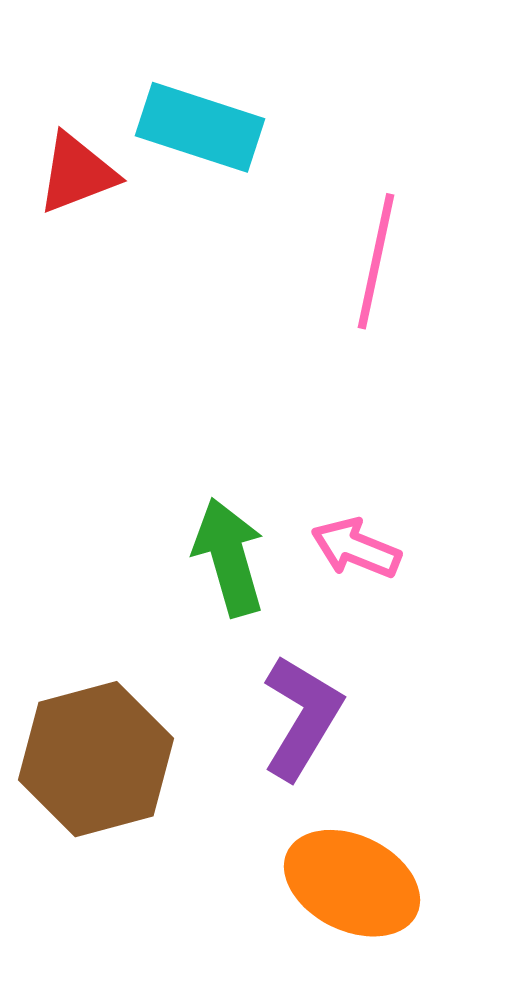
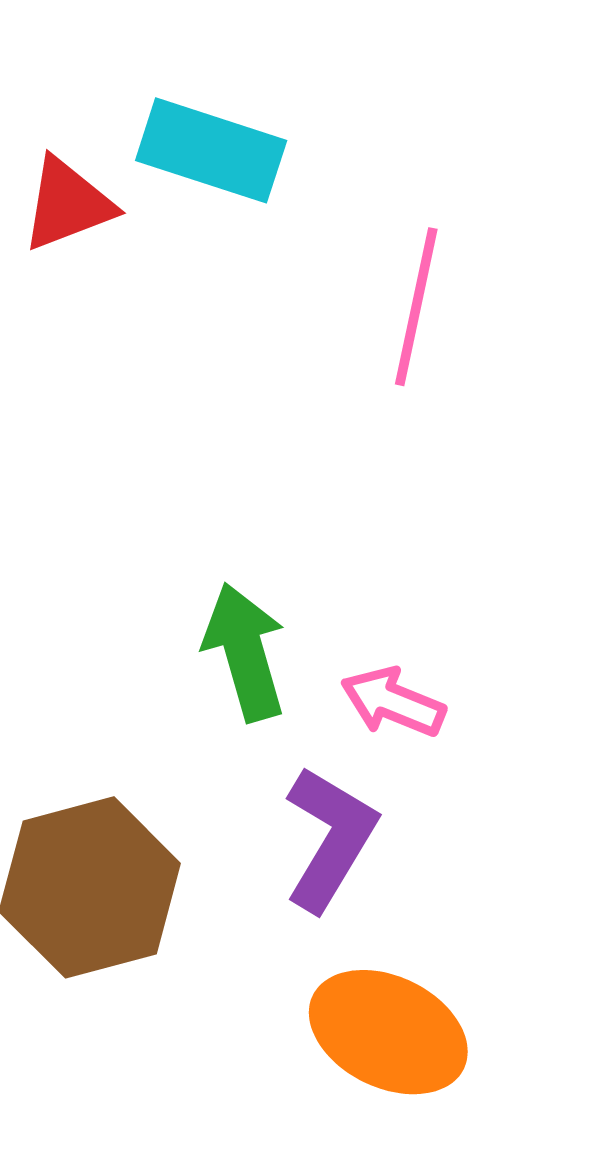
pink arrow: (356, 548) -> (393, 702), moved

